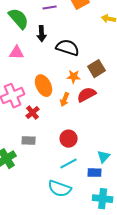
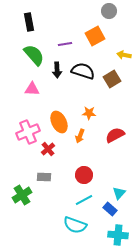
black semicircle: (68, 48) -> (83, 71), moved
brown square: (97, 69) -> (112, 79), moved
red semicircle: (87, 95) -> (115, 135), moved
blue rectangle: (95, 173) -> (110, 209), turned 40

